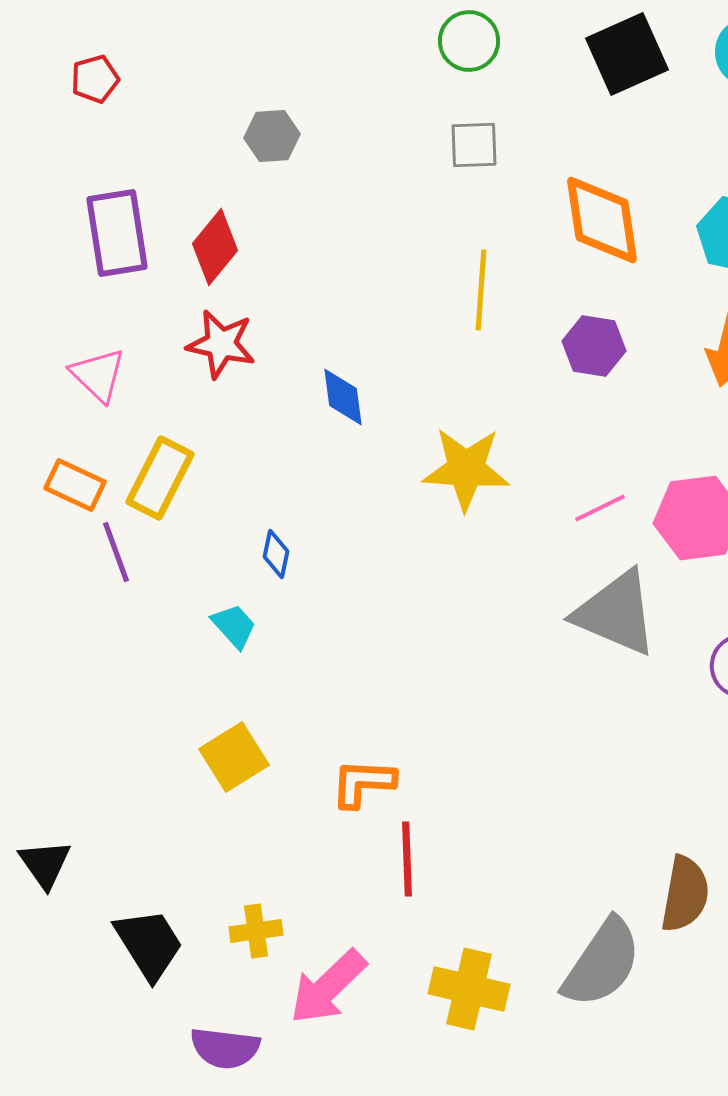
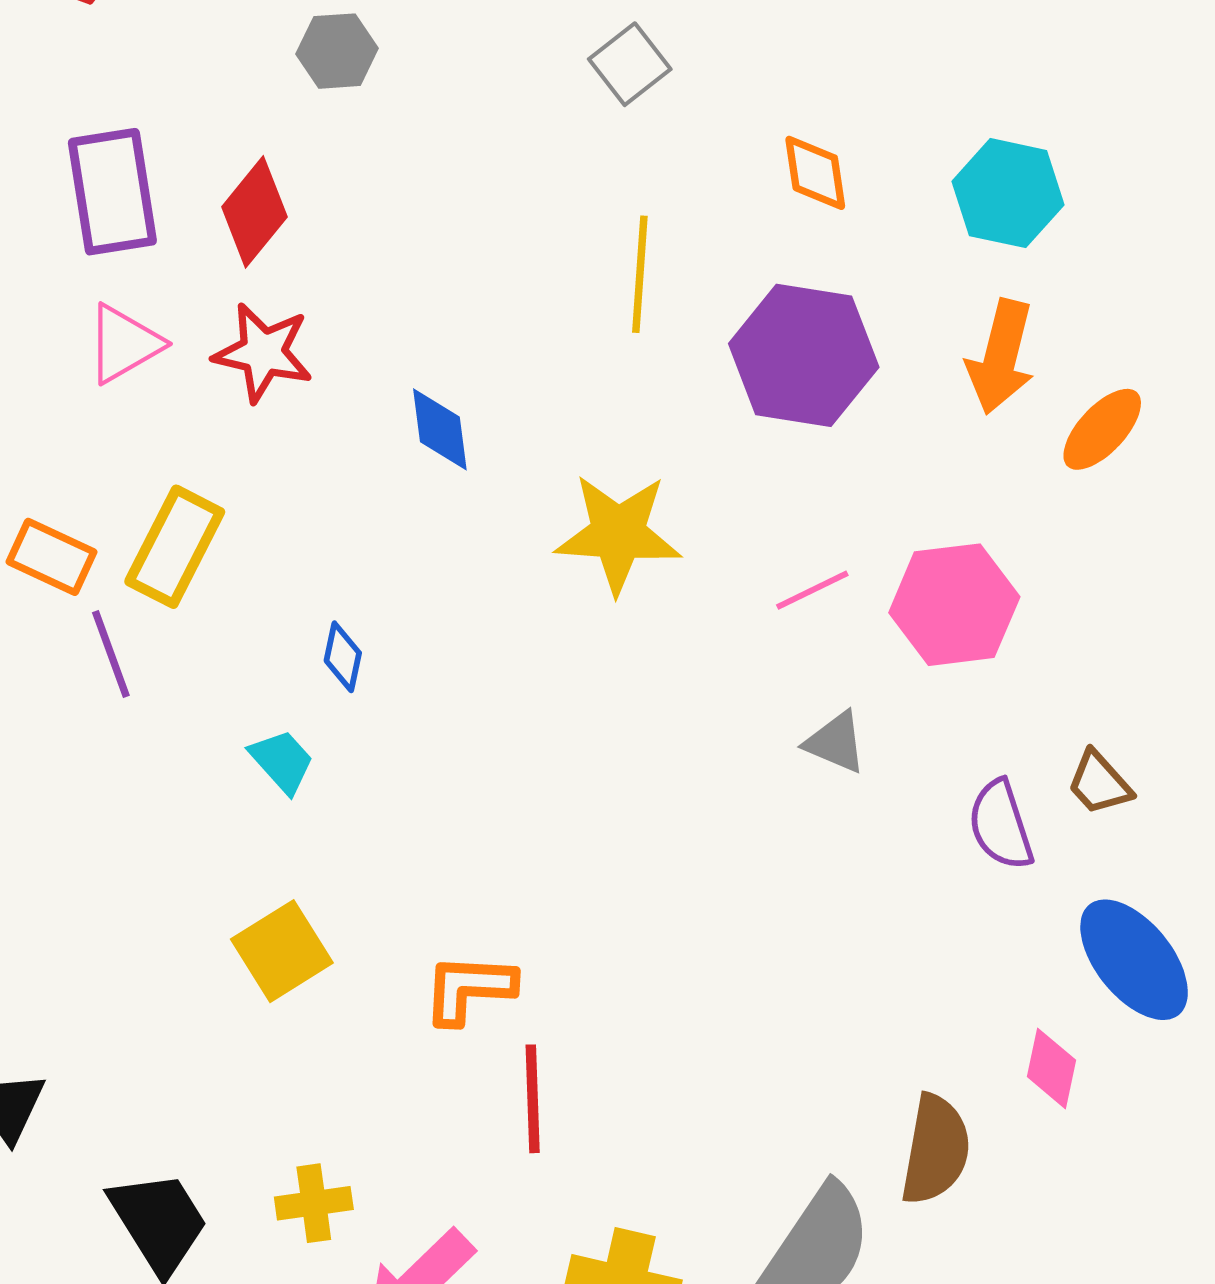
gray square: (474, 145) -> (630, 64), turned -36
orange diamond: (602, 220) -> (815, 173), size x0.6
purple hexagon: (594, 346) -> (804, 355), size x1.6
pink triangle: (98, 375) -> (124, 344), moved, turned 46
gray triangle: (616, 613) -> (836, 742), size x0.5

